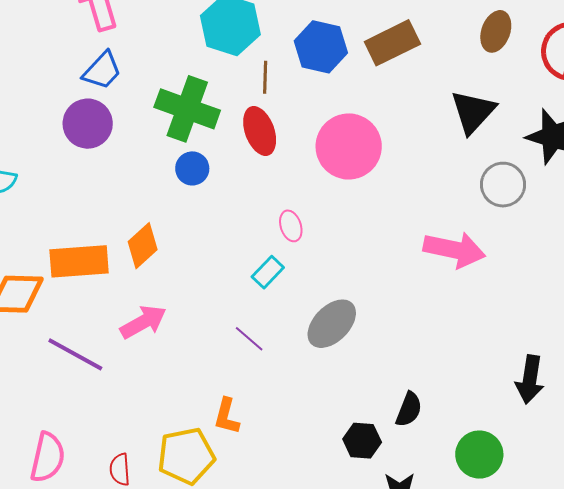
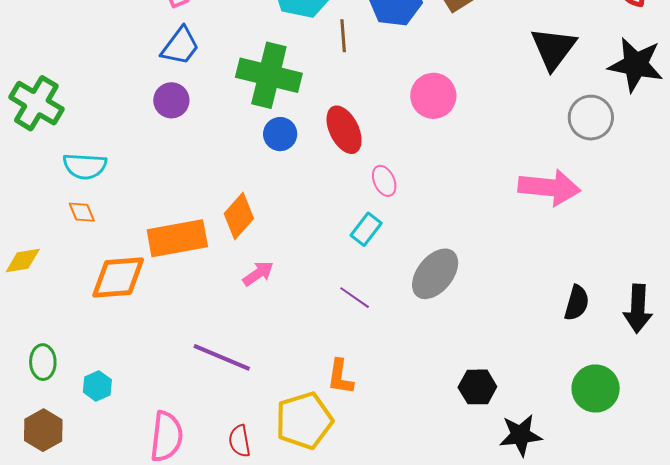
purple circle: (88, 124) -> (171, 100), size x0.7
red ellipse: (260, 131) -> (344, 130), moved
pink circle: (349, 146) -> (433, 96), size x0.7
pink arrow: (143, 322) -> (258, 274), moved, size x0.7
purple line: (75, 354) -> (222, 357), moved
black semicircle: (409, 409) -> (577, 303), moved

